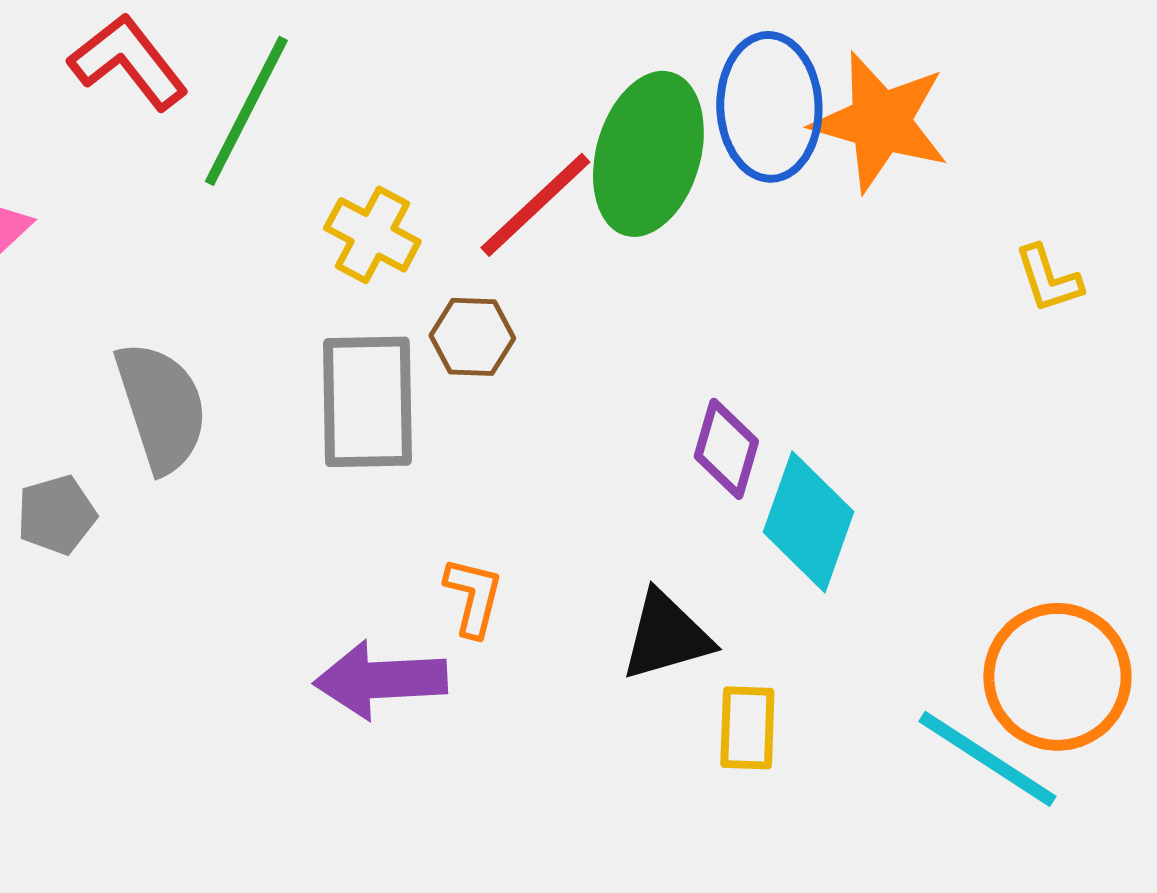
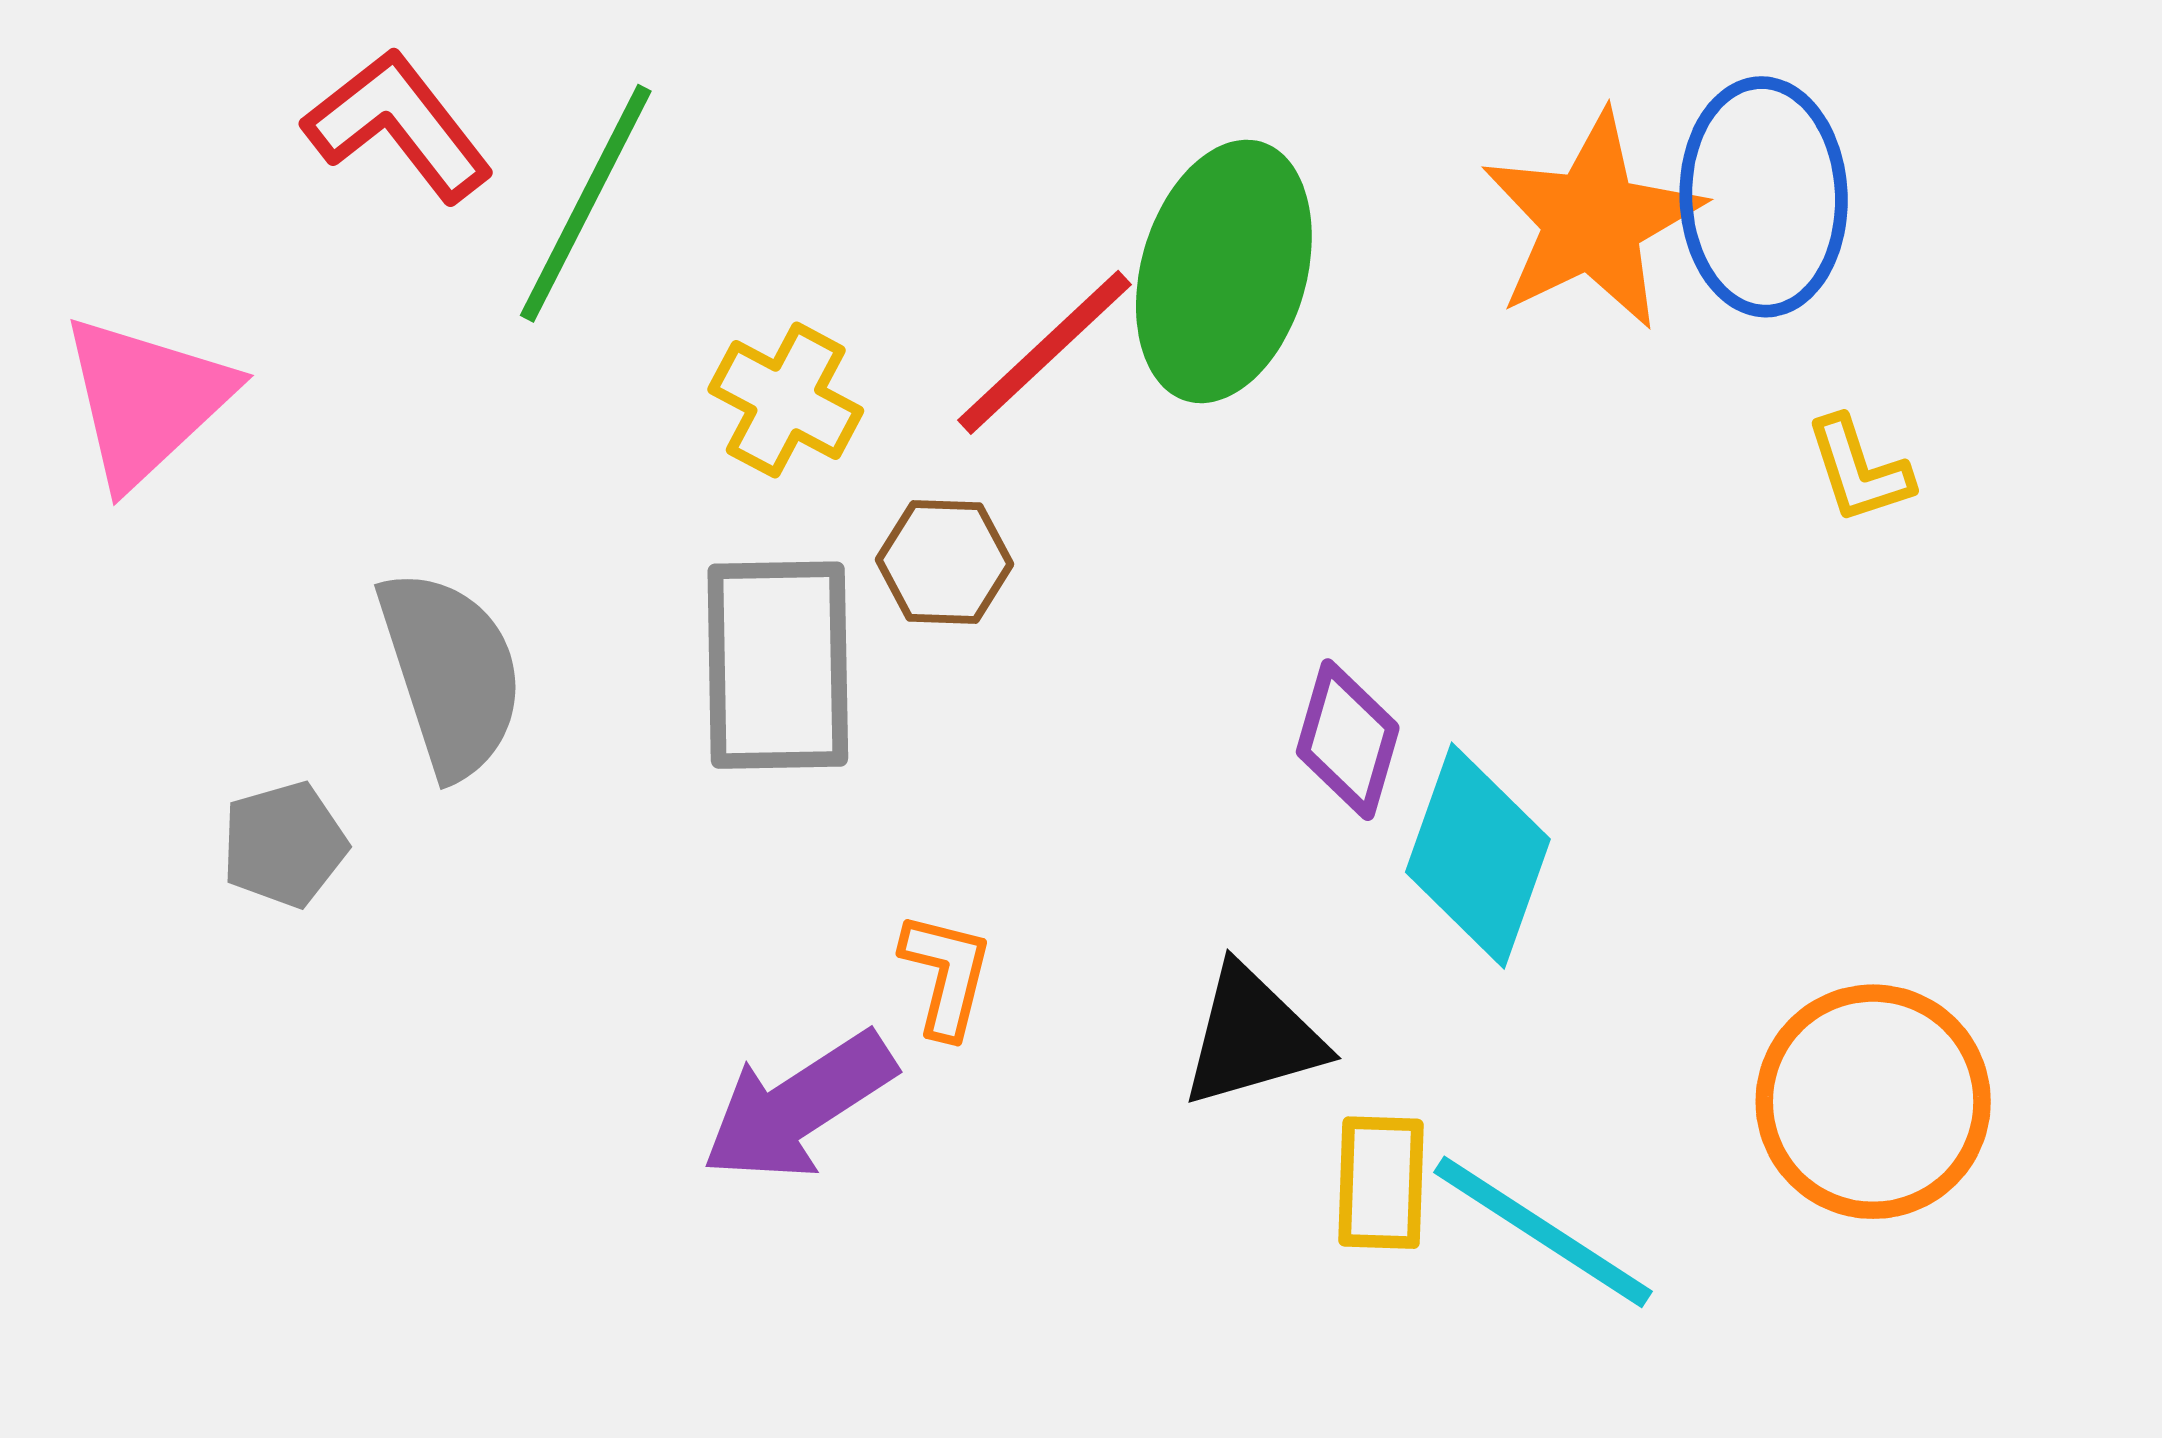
blue ellipse: (769, 107) -> (1764, 197), moved
orange star: (880, 122) -> (1592, 221), turned 30
purple arrow: (380, 680) -> (798, 1106), turned -30
cyan line: (987, 759) -> (1543, 1232), moved

